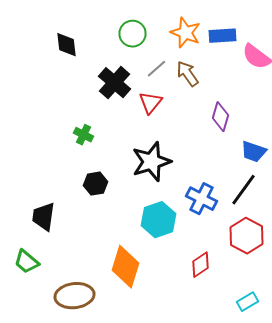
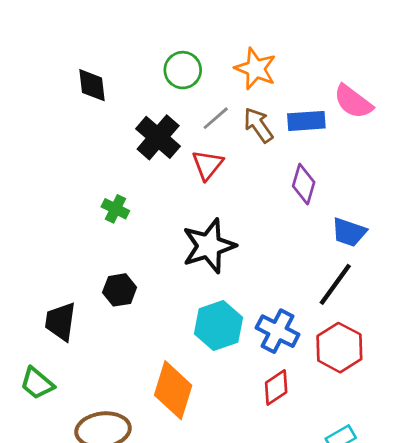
blue rectangle: (222, 36) -> (306, 121), moved
black hexagon: (96, 184) -> (120, 290), moved
blue cross: (202, 199) -> (278, 331), moved

